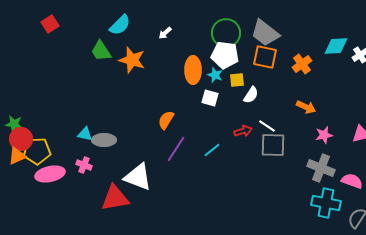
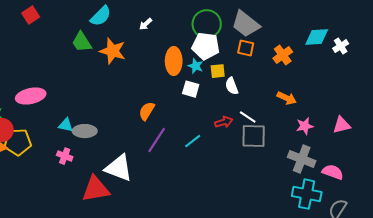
orange square: (265, 57) -> (246, 48), size x0.7
white semicircle: (251, 95) -> (232, 86), turned 126
pink ellipse: (50, 174) -> (31, 96), moved

